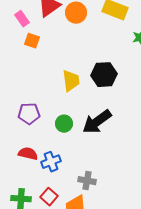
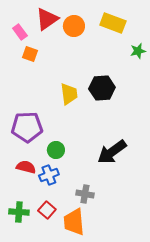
purple pentagon: (29, 114) -> (27, 127), size x1.4
black arrow: (97, 122) -> (112, 152), moved
green circle: (64, 124) -> (56, 150), moved

